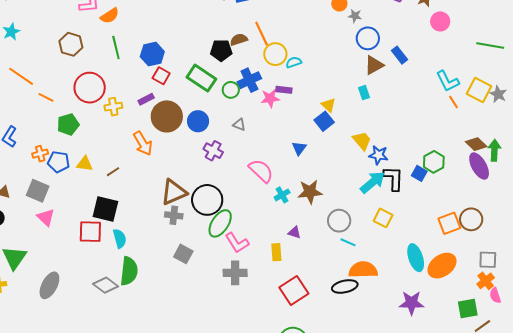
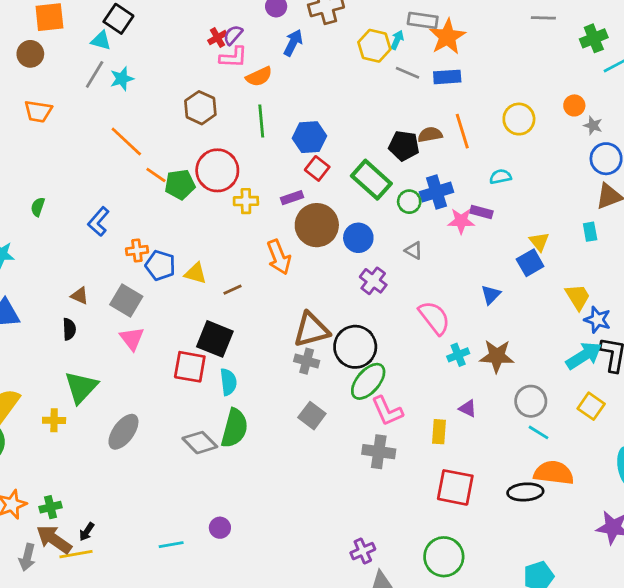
yellow circle: (275, 54) -> (519, 119), moved
green pentagon: (68, 124) -> (180, 184), moved
red square: (294, 291) -> (455, 487), turned 36

